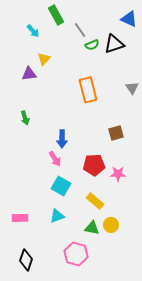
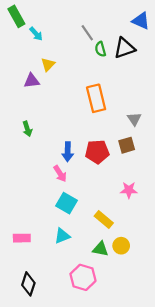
green rectangle: (56, 15) -> (16, 16), moved
green semicircle: (92, 45) -> (100, 49), turned 96
gray triangle: (132, 88) -> (134, 119), moved
red pentagon: (94, 165) -> (97, 152), moved

